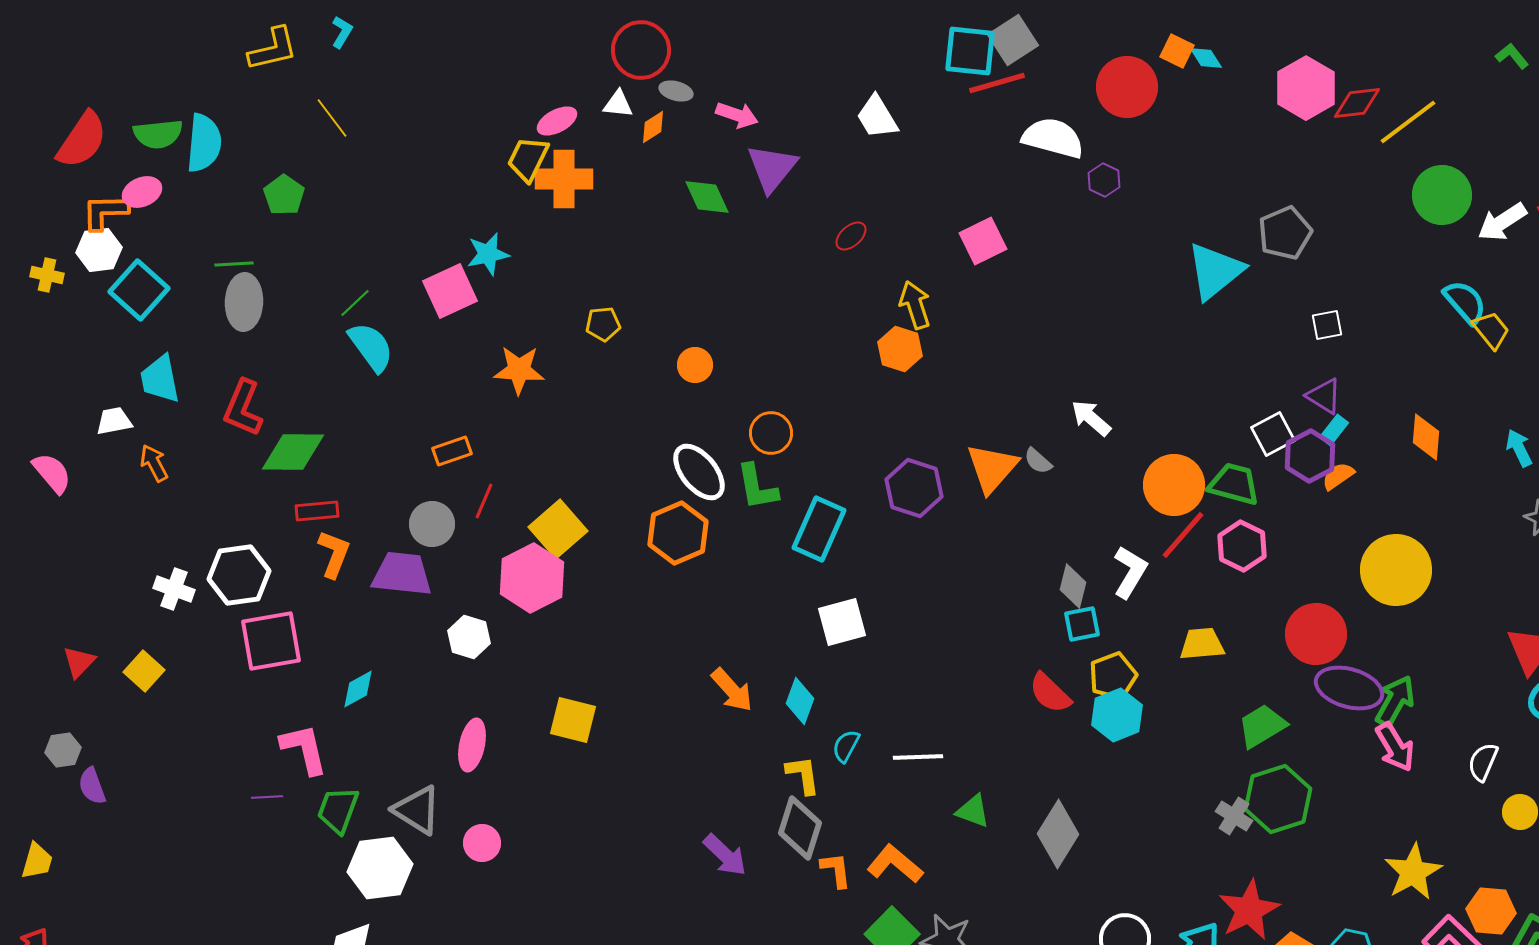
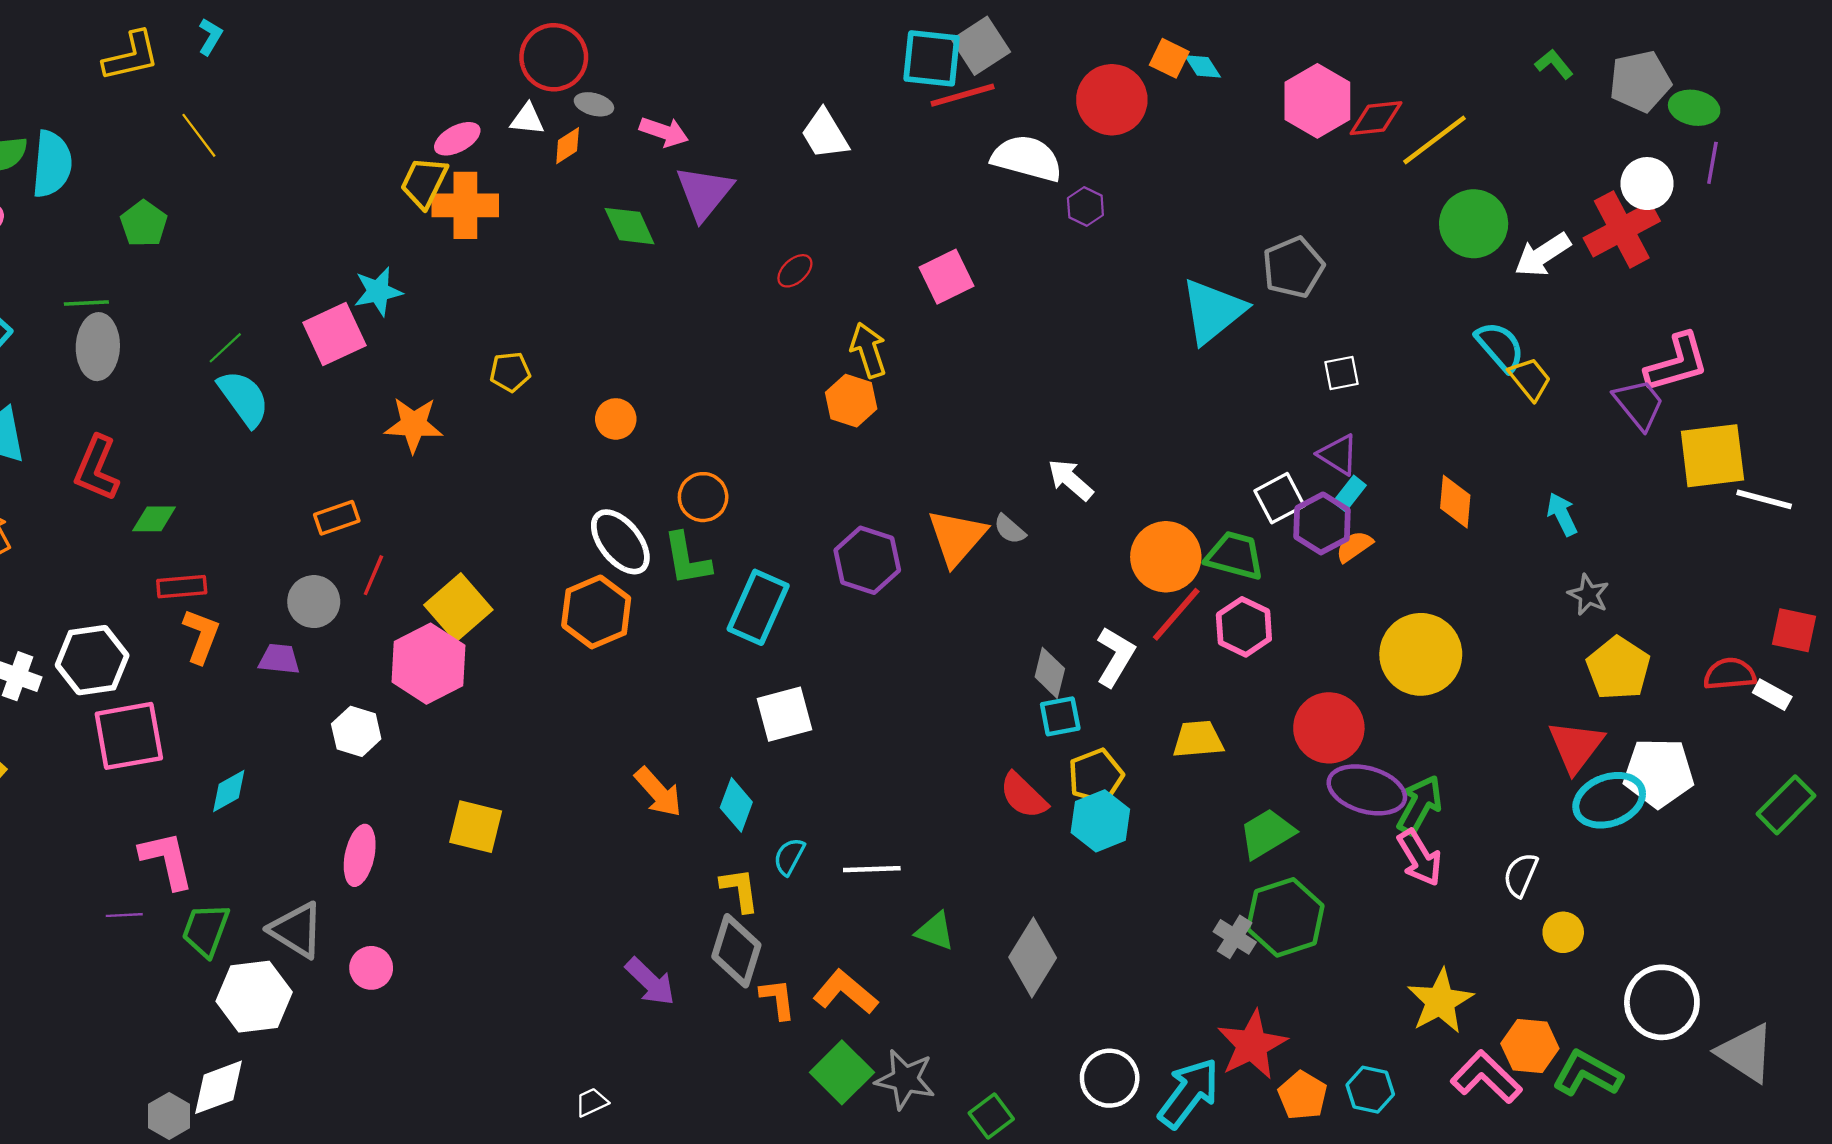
green diamond: (293, 452) -> (154, 519), size x0.6
purple trapezoid: (402, 574) -> (279, 659), size x0.6

